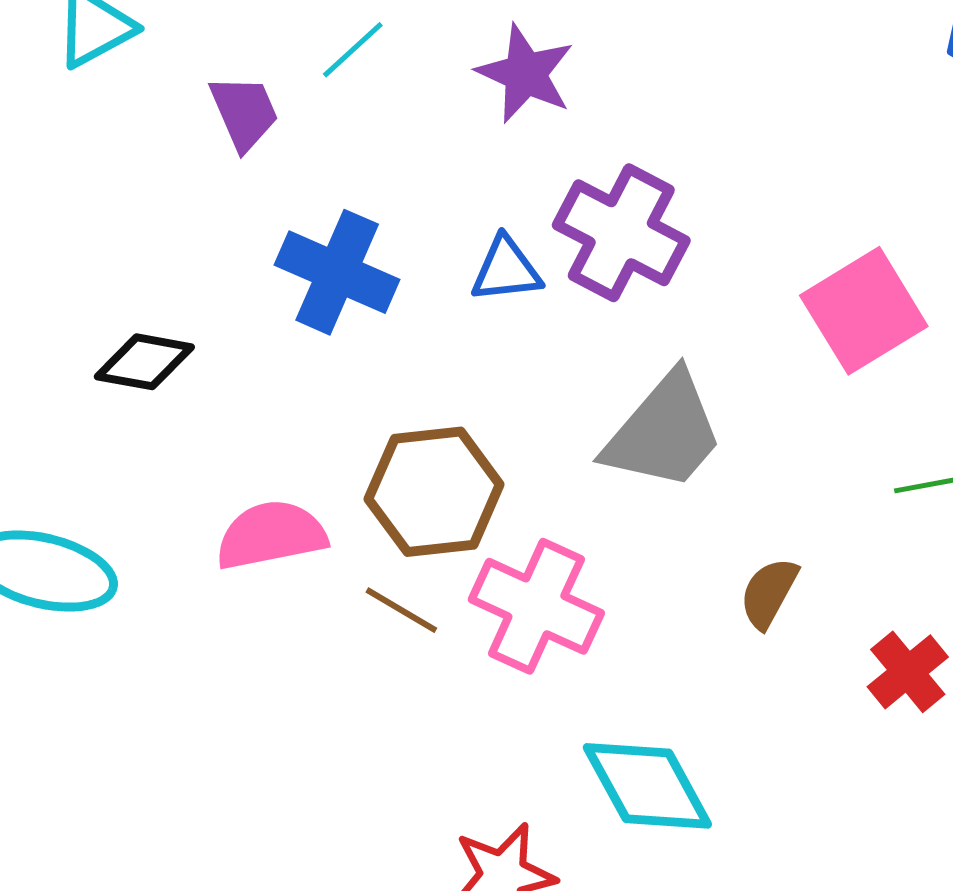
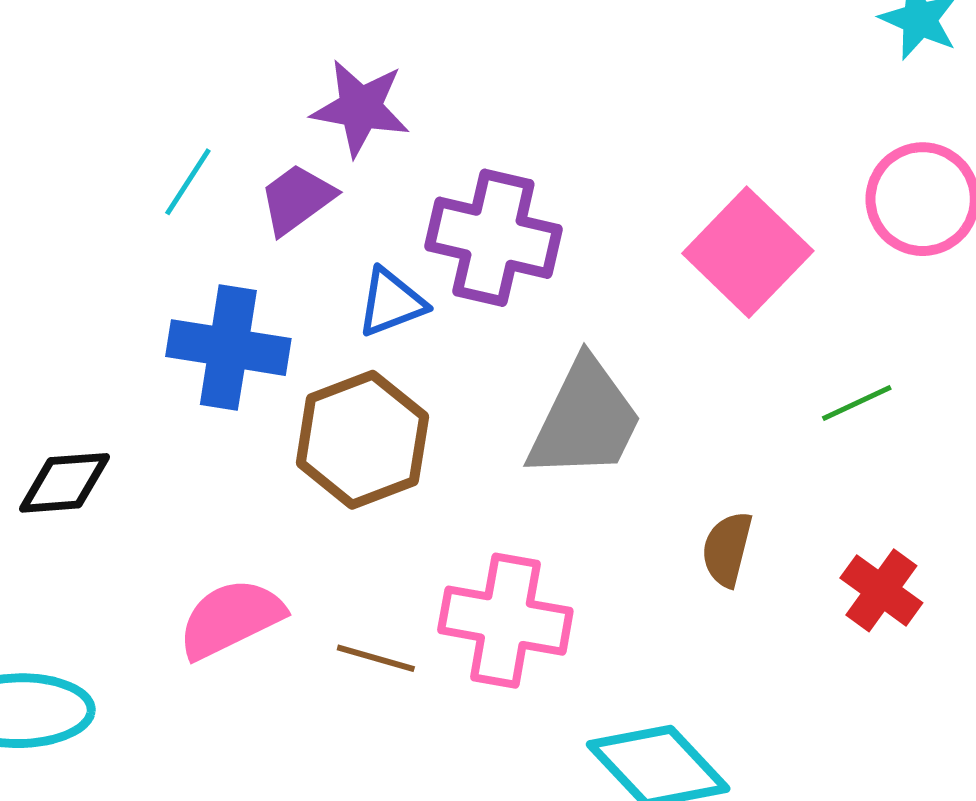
cyan line: (353, 50) -> (188, 182), moved
purple trapezoid: (244, 112) -> (297, 199), moved, turned -88
brown hexagon: (434, 492) -> (362, 440), moved

